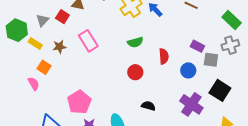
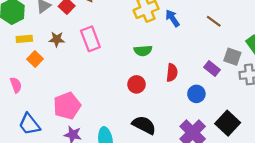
yellow rectangle: (35, 44) -> (24, 39), moved, turned -48
gray square: (211, 60) -> (232, 57), moved
pink semicircle: (34, 84) -> (16, 85), moved
black semicircle: (148, 106) -> (144, 125), size x1.5

